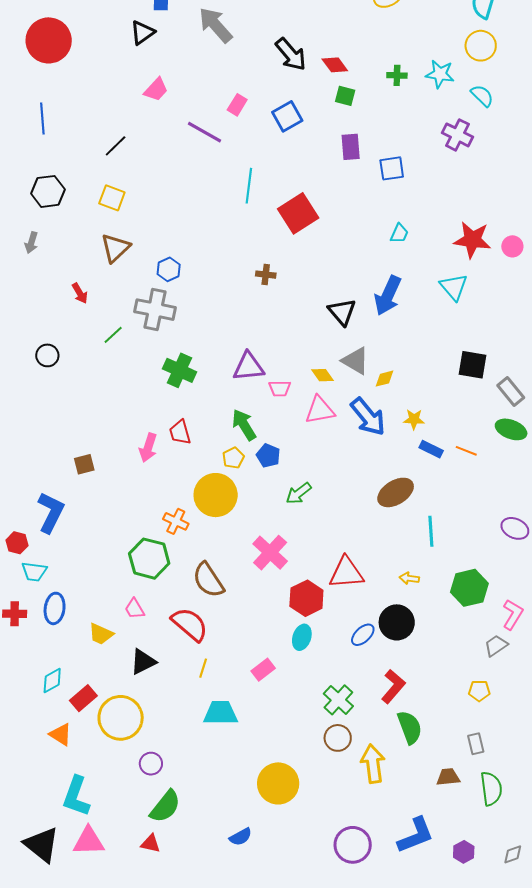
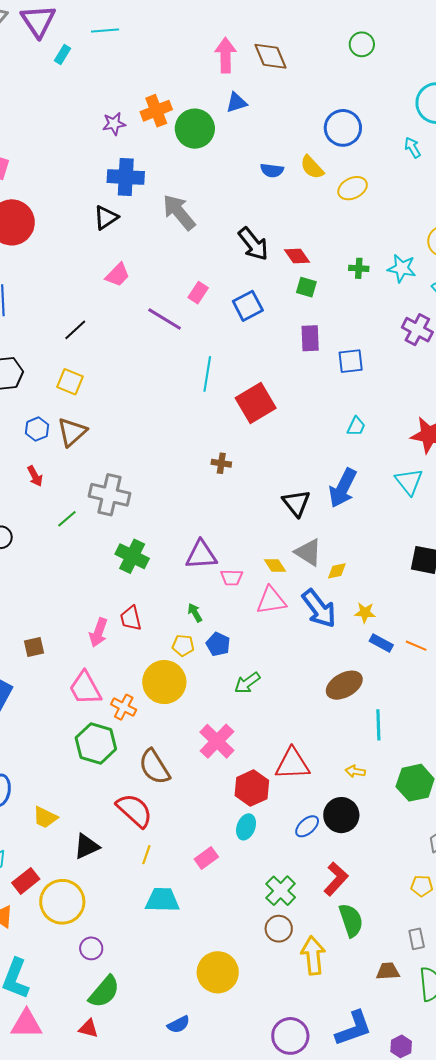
blue hexagon: (169, 269) -> (37, 429), moved
green arrow: (244, 425) -> (195, 613), size x0.6
yellow pentagon: (233, 458) -> (183, 645), turned 30
pink trapezoid: (135, 609) -> (85, 688), moved, size x1.6

